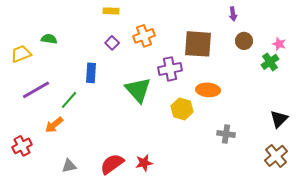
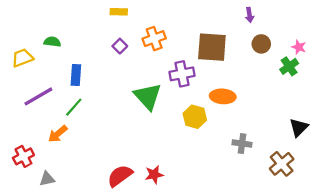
blue rectangle: (91, 73) -> (76, 75), moved
brown cross: (276, 156) -> (282, 164), moved
gray triangle: (69, 166) -> (47, 179), moved

